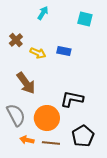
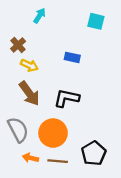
cyan arrow: (43, 13) -> (39, 16), moved
yellow arrow: (38, 53) -> (29, 65), moved
black L-shape: (72, 99) -> (67, 98), moved

